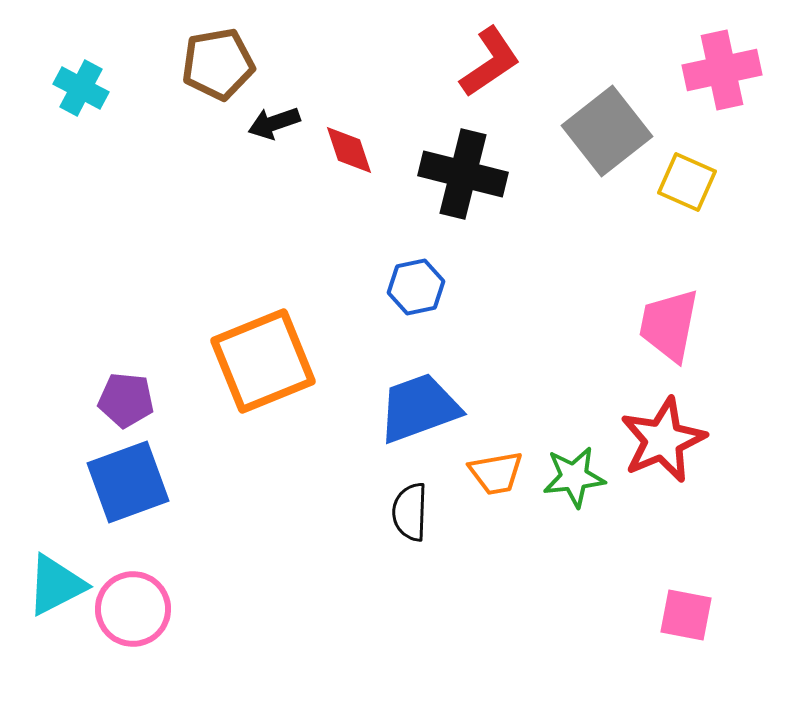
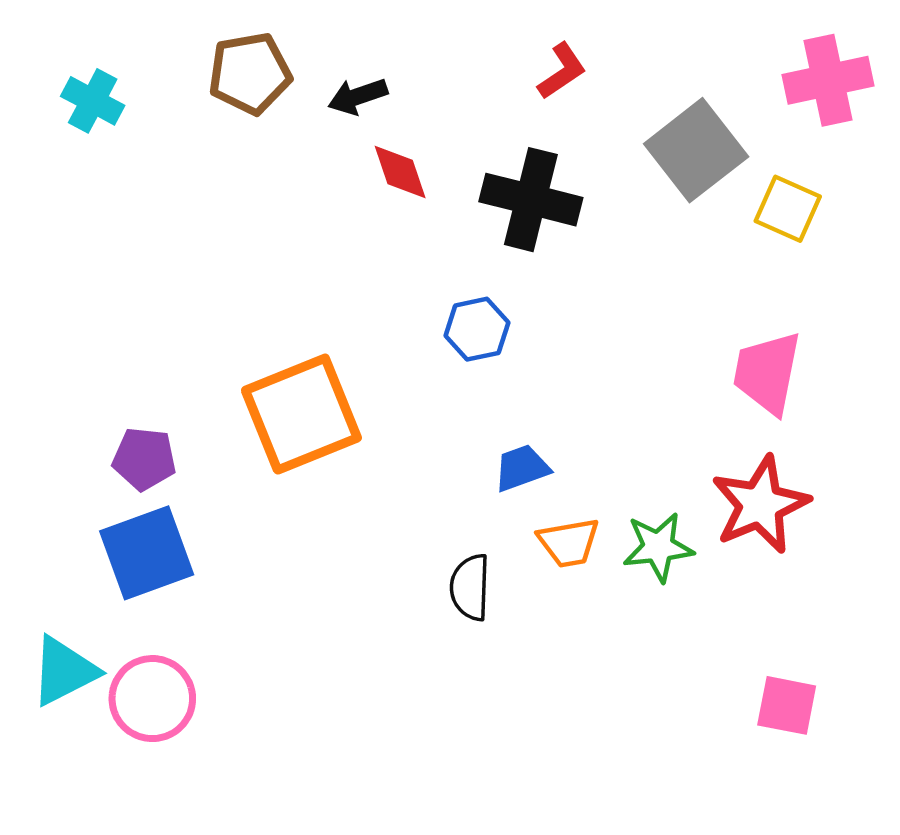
red L-shape: (490, 62) -> (562, 71), size x0.7
black arrow: (274, 123) -> (358, 96), moved
blue trapezoid: (419, 408) -> (522, 468), moved, size x0.6

